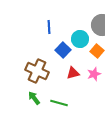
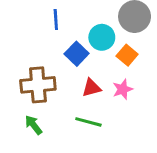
brown cross: (37, 71) -> (38, 85), turned -30
green line: (59, 103) -> (88, 122), moved

